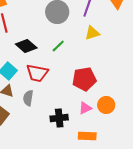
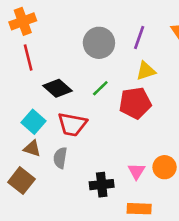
red pentagon: (84, 79) -> (135, 103), moved
pink triangle: (85, 108) -> (136, 171), turned -32

